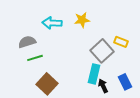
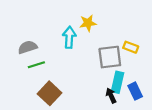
cyan arrow: (52, 23) -> (69, 37), moved, turned 90
gray square: (102, 51) -> (110, 57), turned 35
cyan rectangle: (94, 74) -> (118, 82), moved

